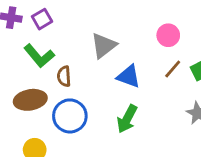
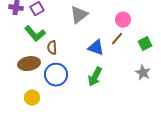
gray triangle: (104, 46) -> (79, 15), moved
brown line: (173, 69) -> (117, 39), moved

